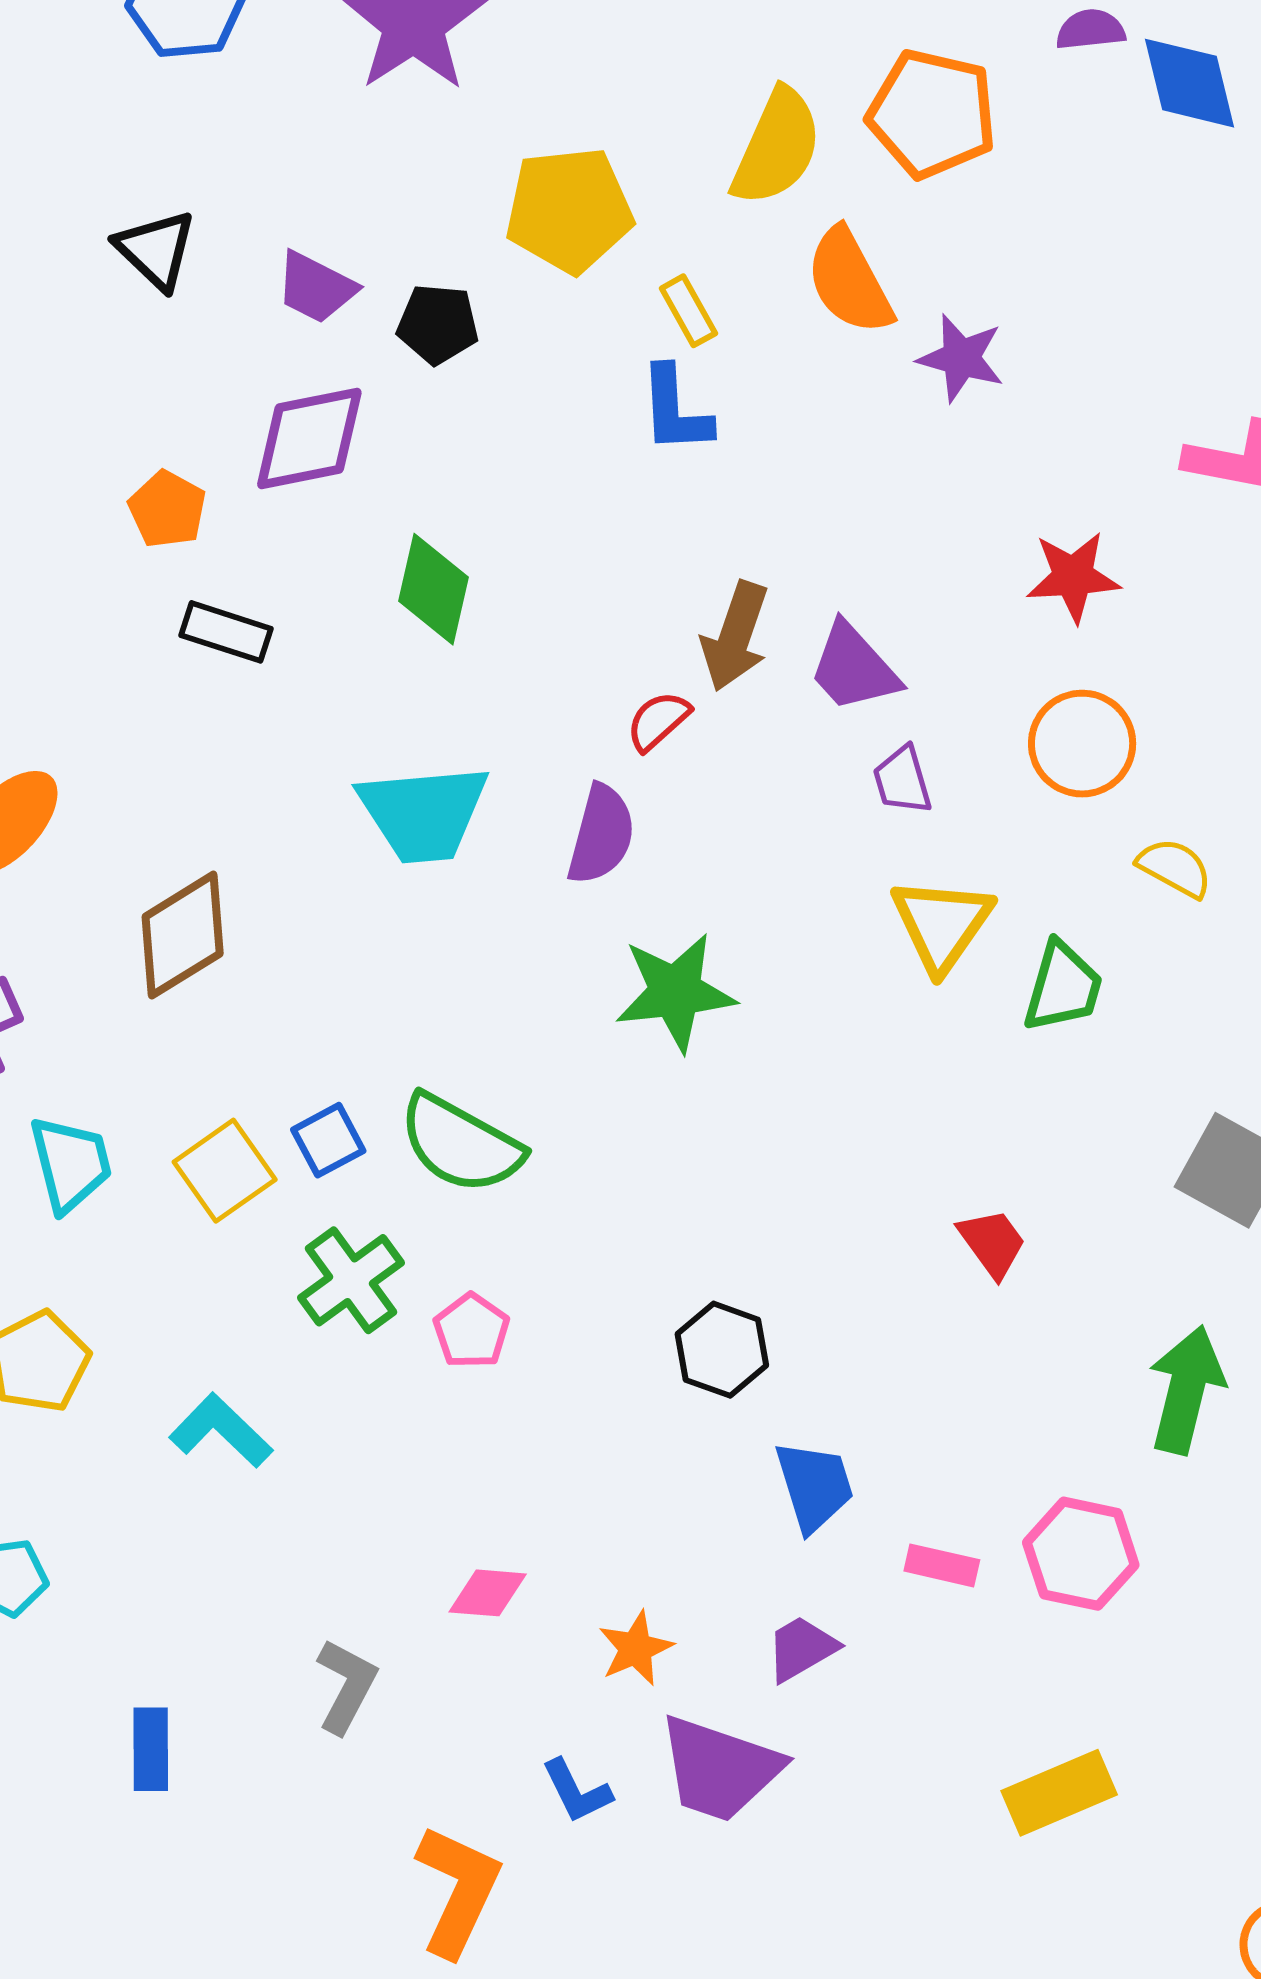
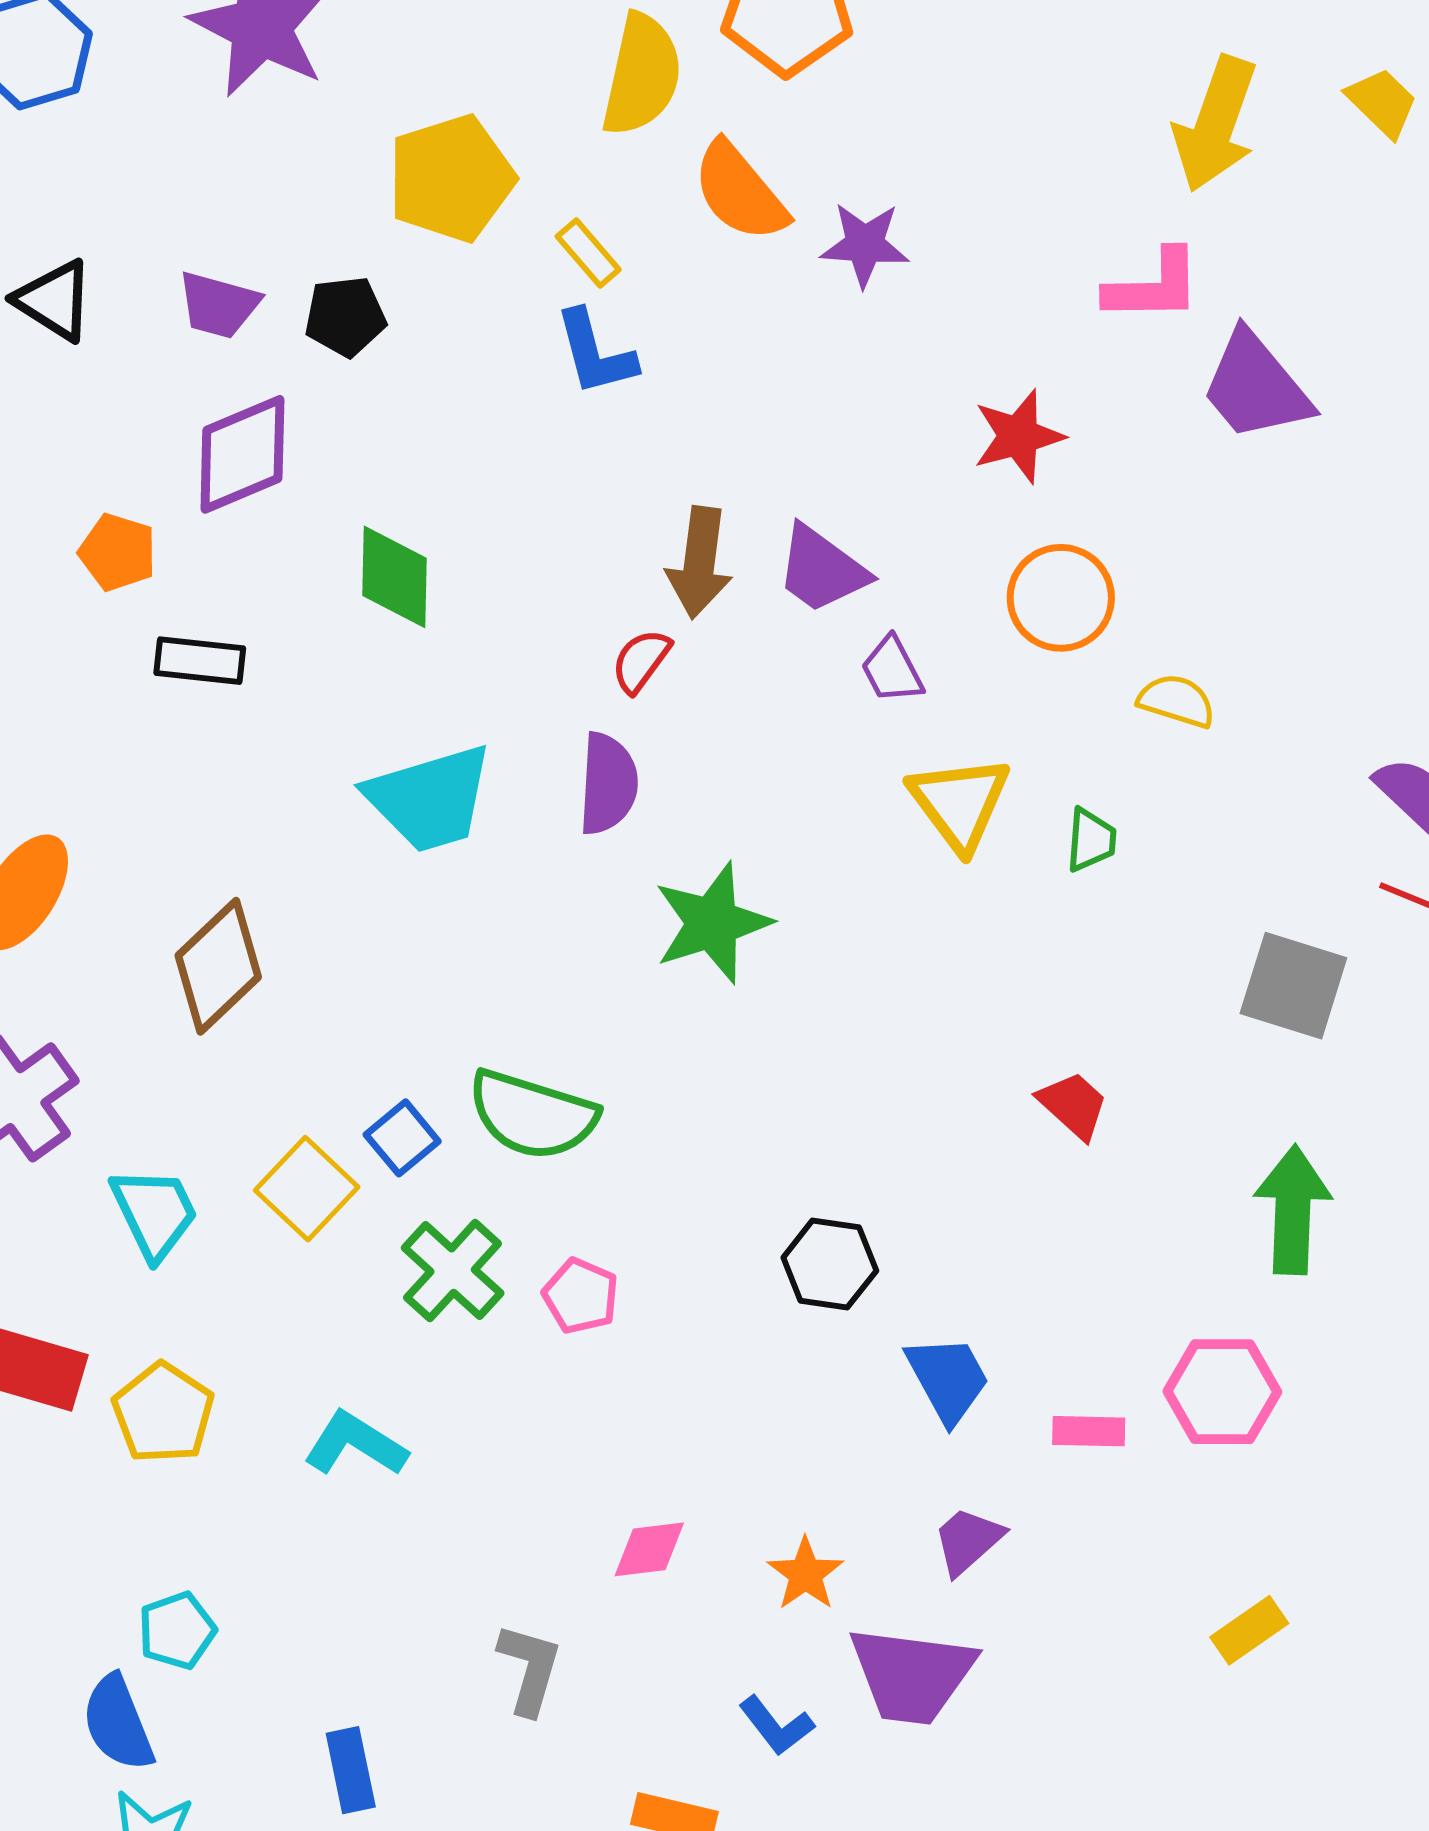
green trapezoid: (1063, 987) -> (1091, 840), size x0.7
yellow rectangle: (1059, 1793) -> (1249, 1630), size x0.7

